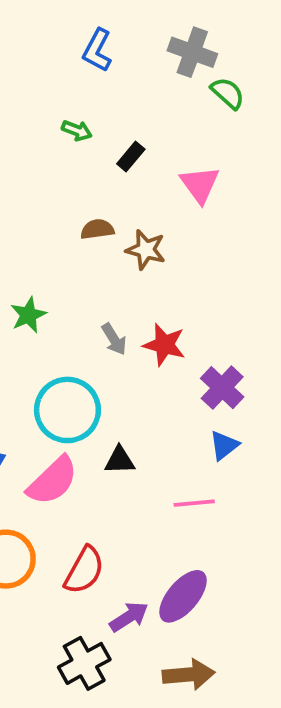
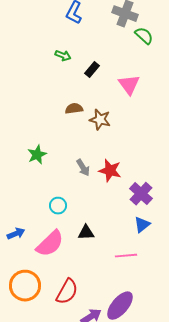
cyan circle: (67, 410) -> (58, 206), size x0.5

